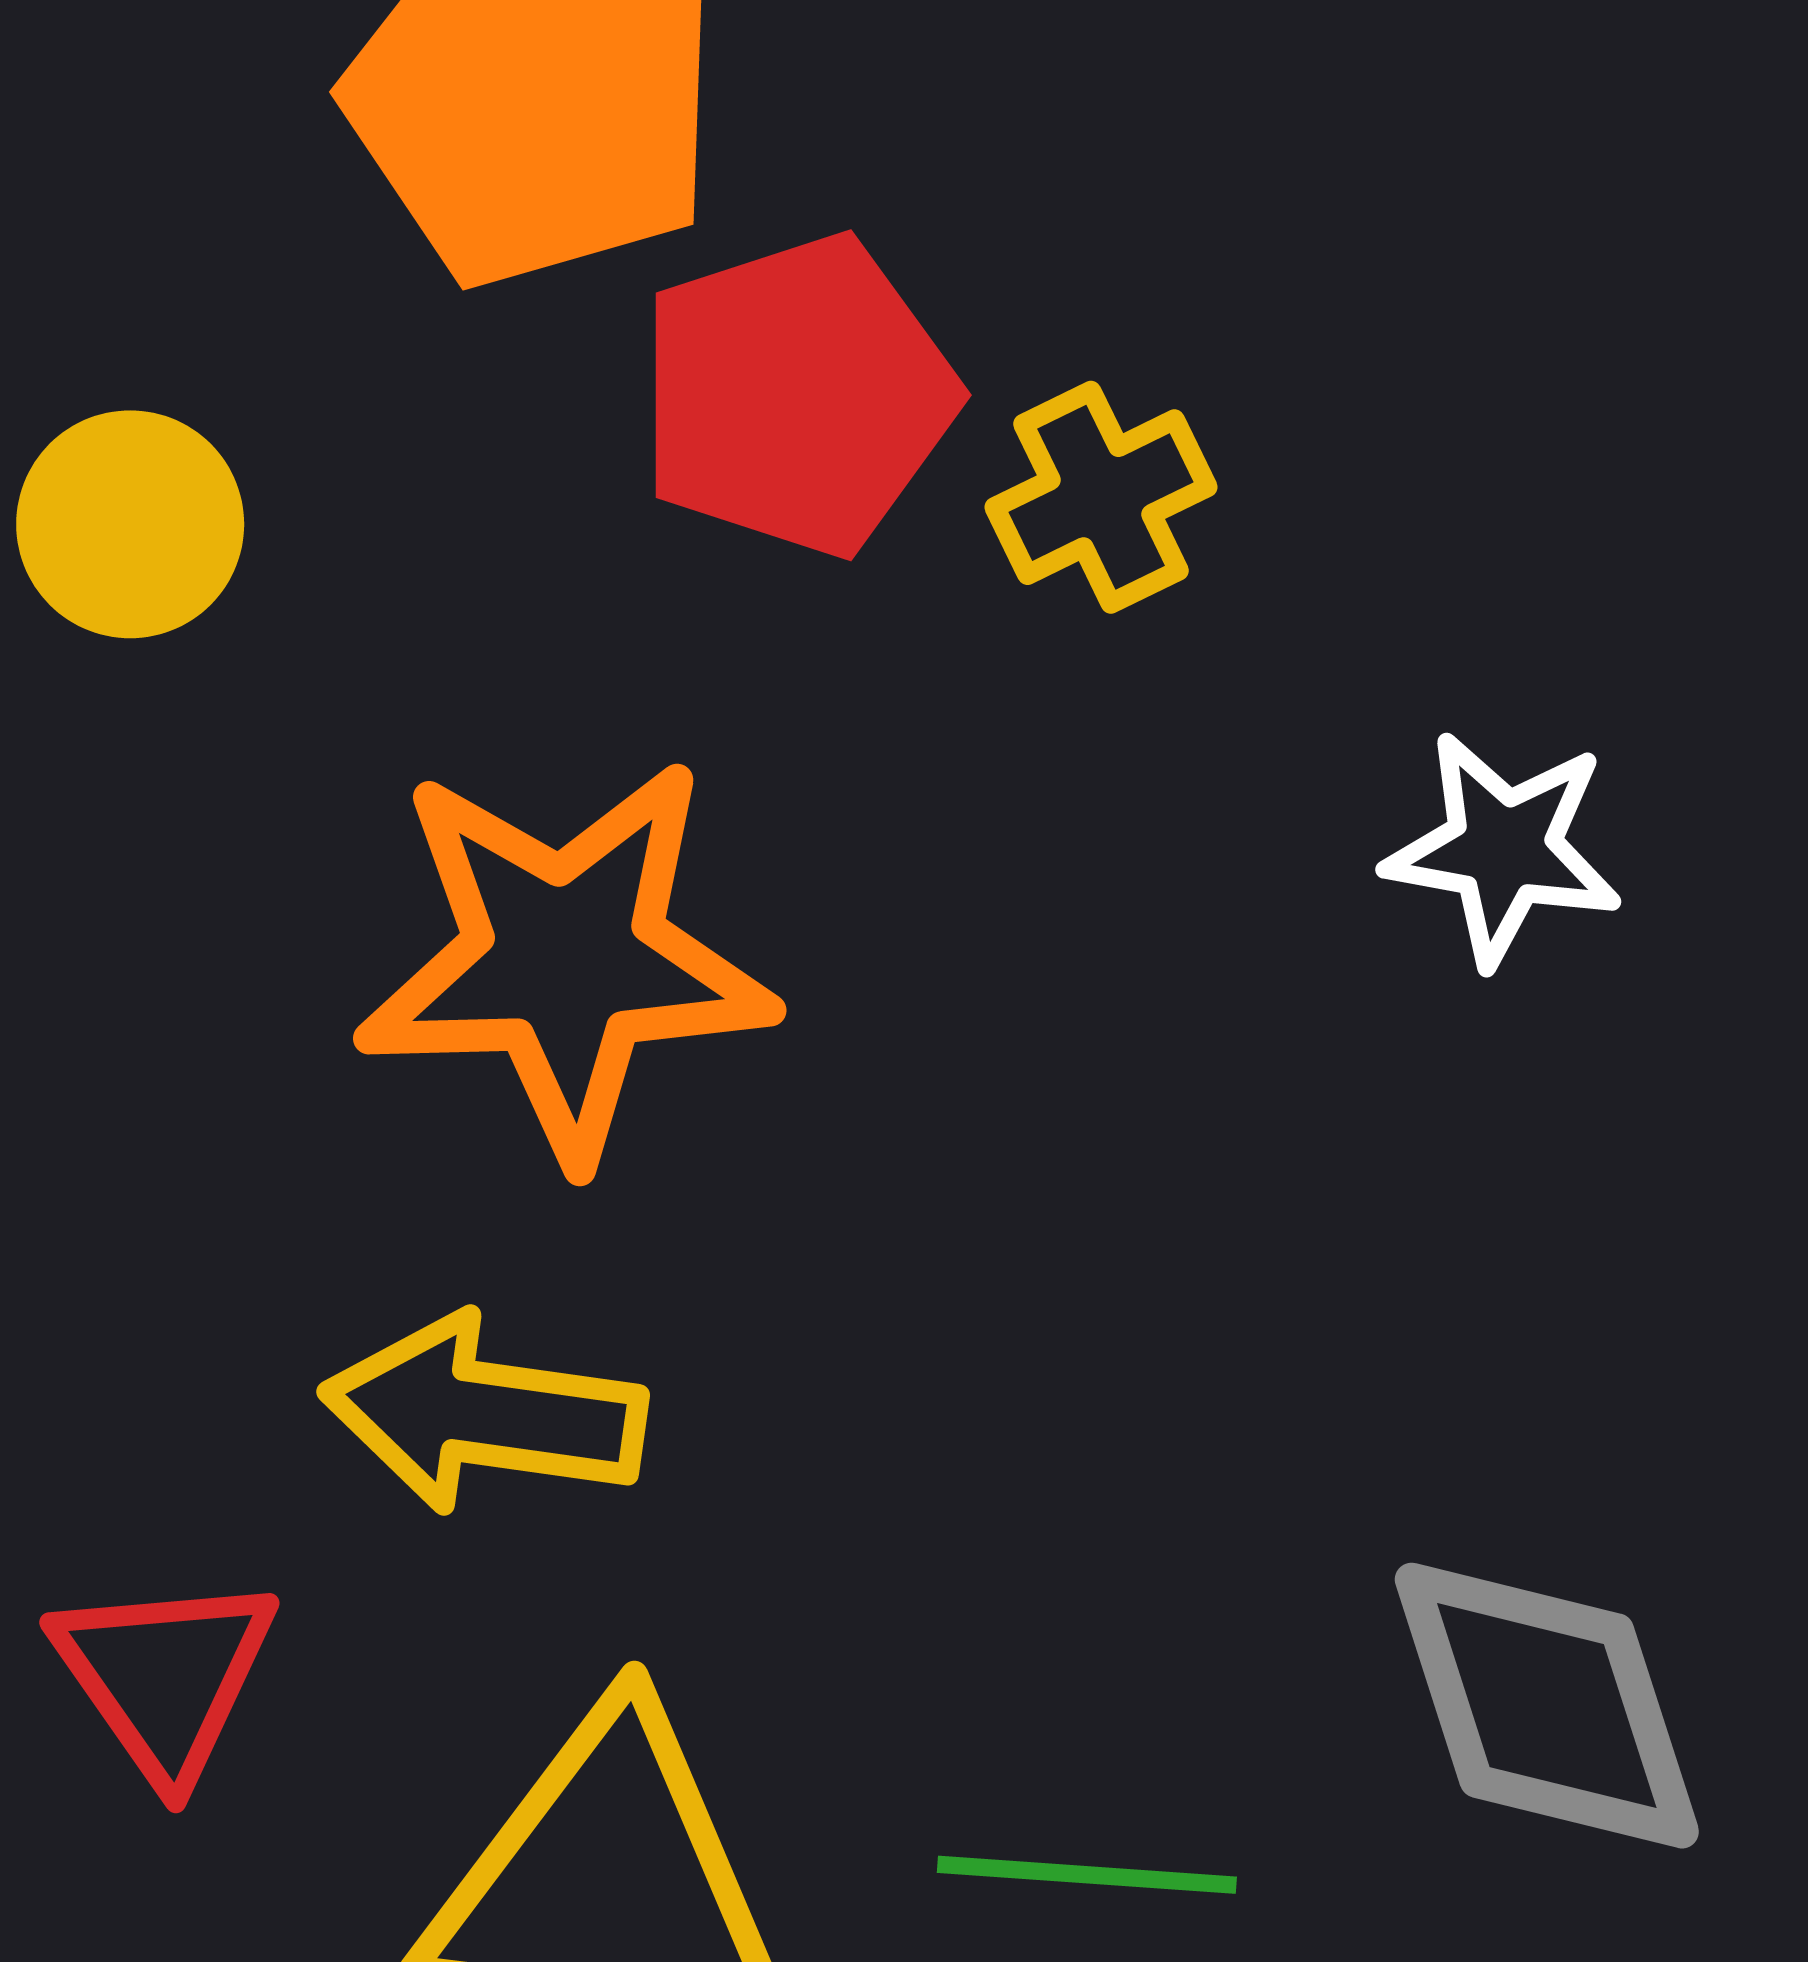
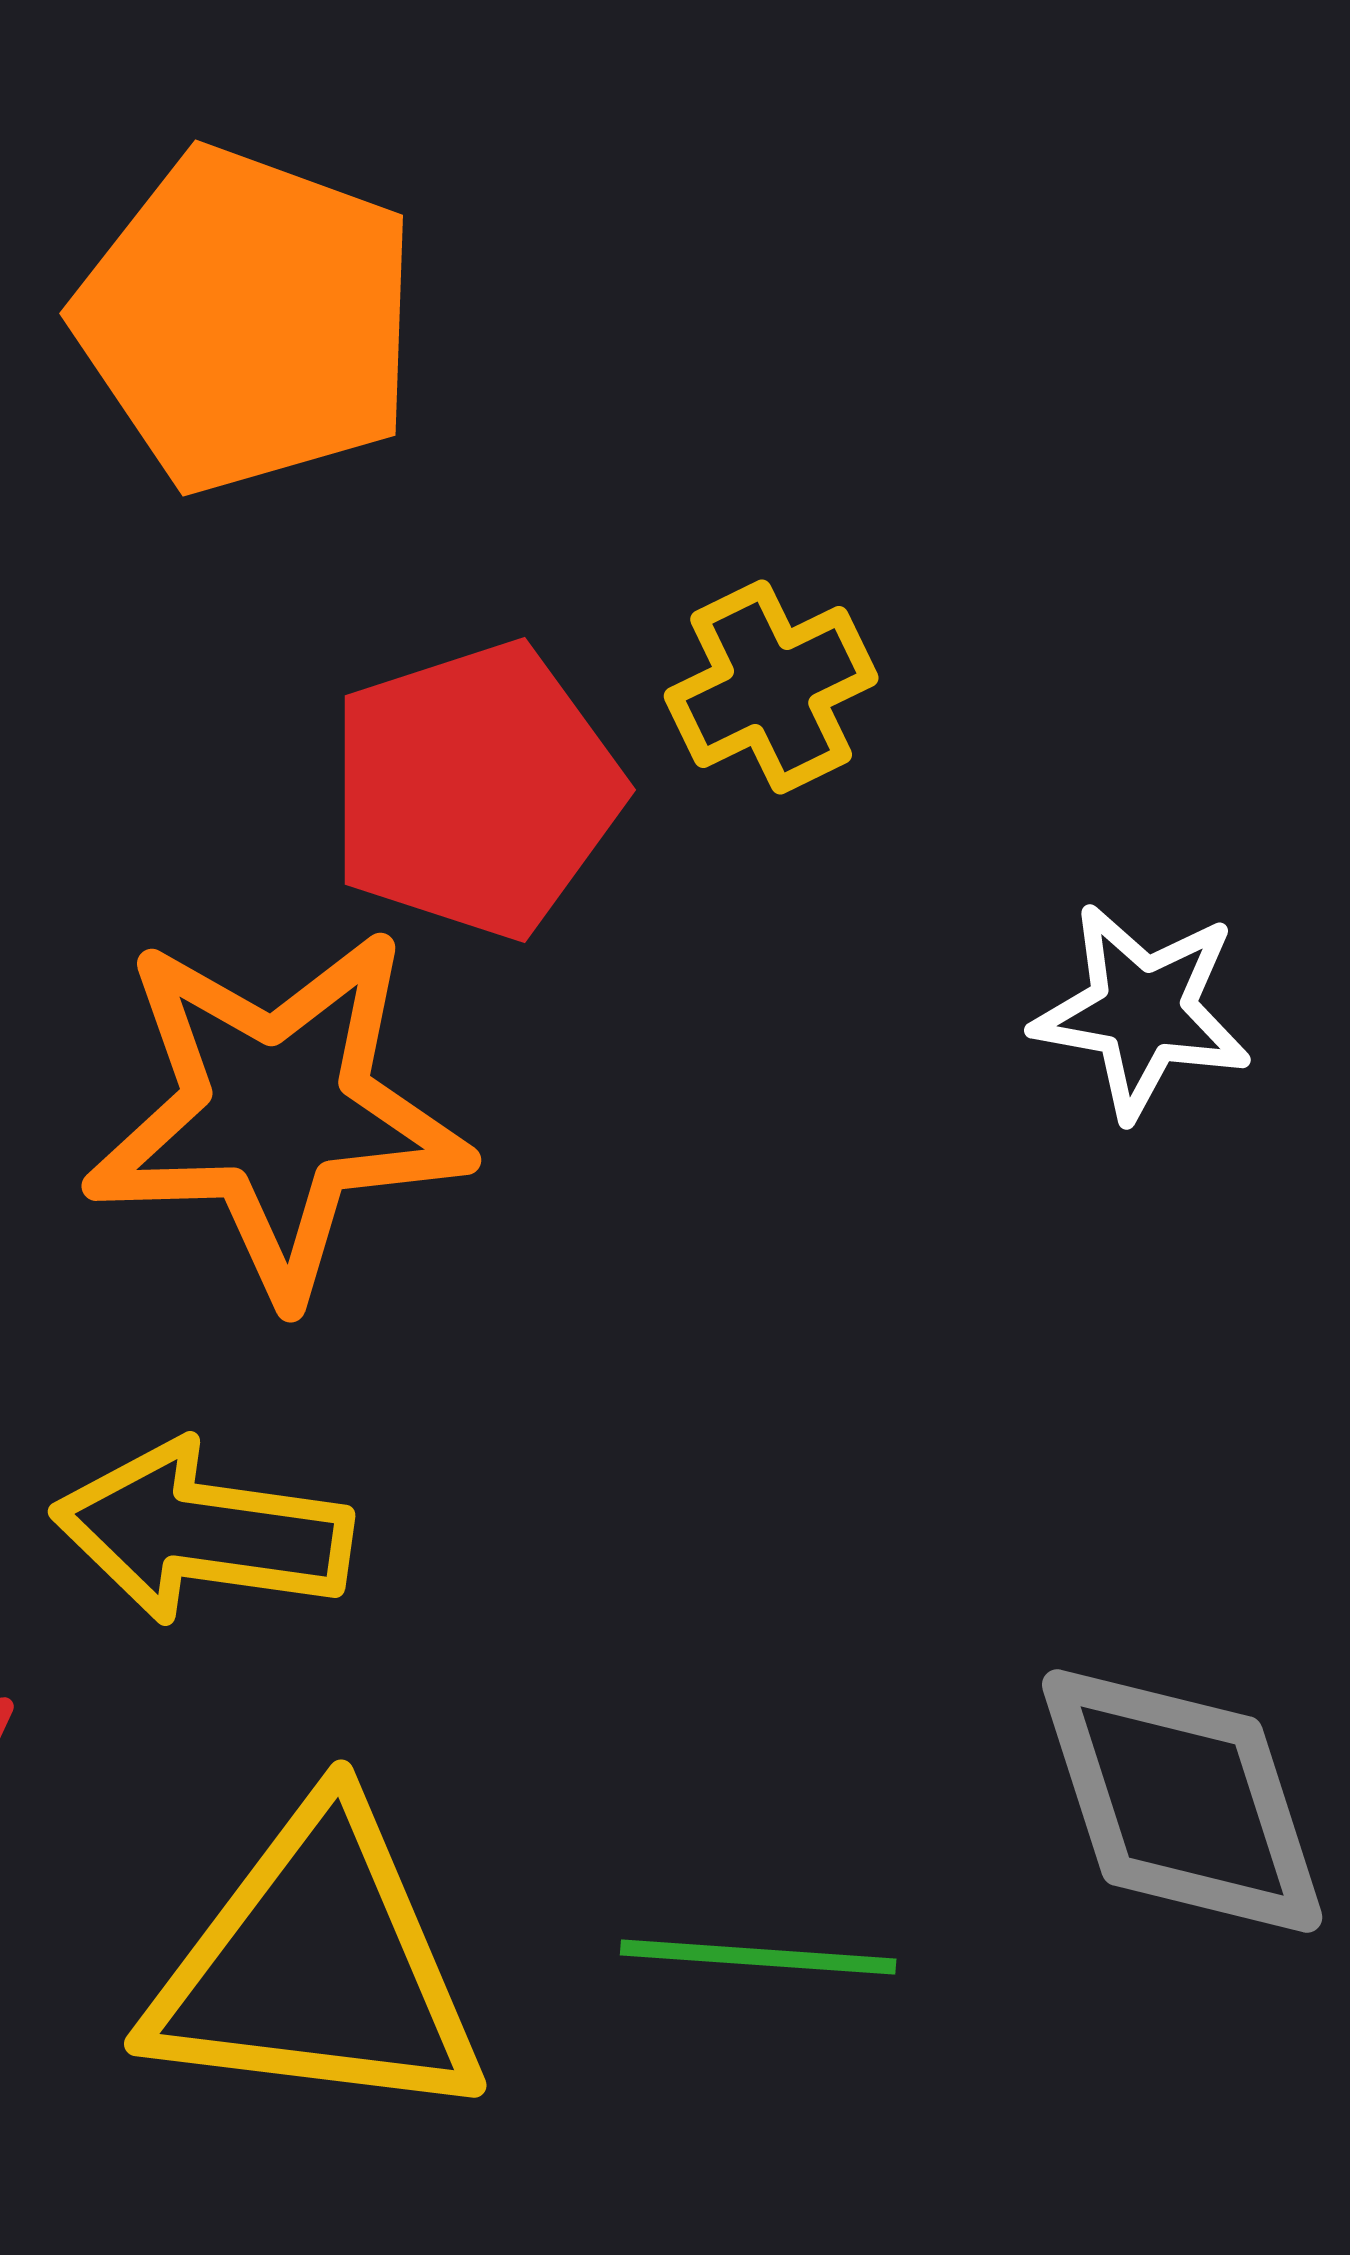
red pentagon: (797, 395) -> (475, 790), moved

